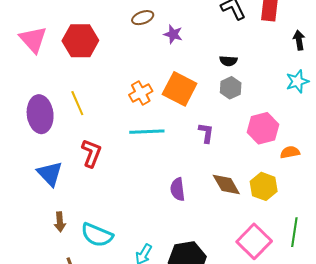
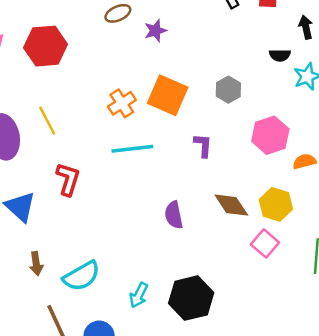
purple star: (173, 34) -> (155, 31), turned -30
black semicircle: (228, 61) -> (280, 55), moved
cyan semicircle: (97, 235) -> (82, 276), turned -48
pink square: (254, 241) -> (265, 243), moved, size x0.7

